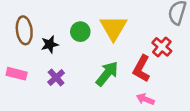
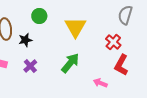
green circle: (80, 32) -> (39, 16), moved
red L-shape: (141, 69) -> (121, 65), moved

